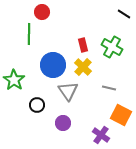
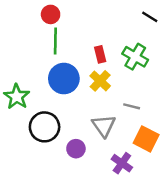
green line: (29, 34) -> (55, 41), moved
gray triangle: (68, 91) -> (104, 126), moved
black circle: (37, 105) -> (45, 127), size x1.6

